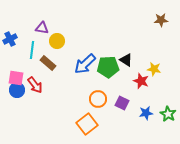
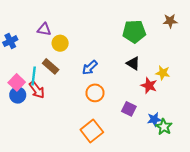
cyan line: (32, 50) -> (34, 76), moved
blue arrow: (85, 64) -> (90, 68), size x0.7
green pentagon: (108, 67) -> (134, 32), moved
pink square: (16, 78) -> (17, 82), turned 35
orange circle: (98, 99) -> (95, 93), moved
green star: (168, 114) -> (164, 127), moved

